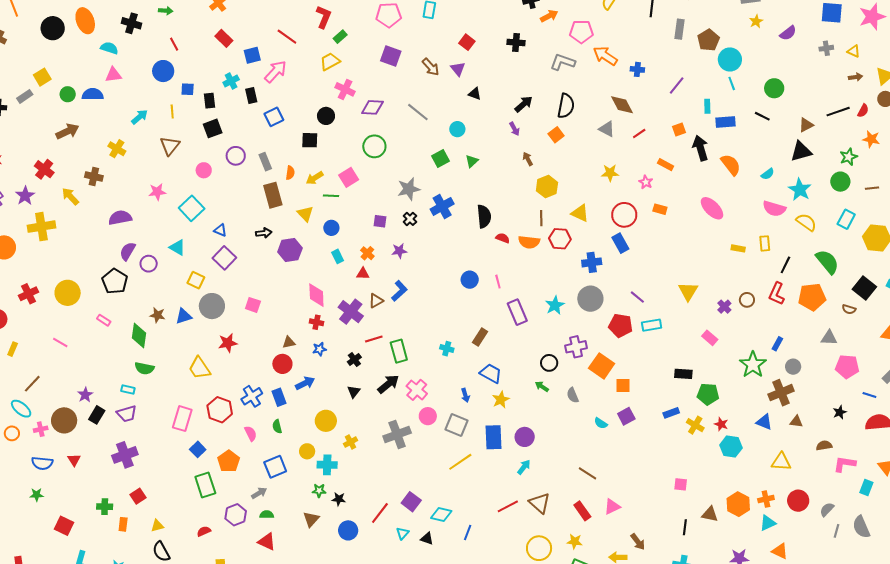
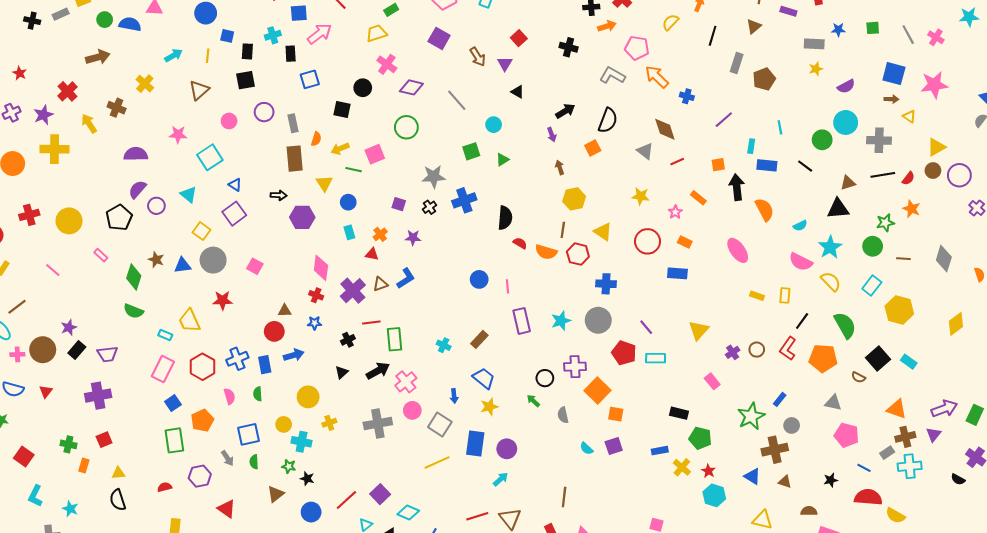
gray cross: (826, 48) -> (879, 140), moved, size x1.6
cyan circle: (730, 59) -> (846, 122), moved
brown arrow: (856, 77) -> (891, 99), moved
blue rectangle: (620, 243) -> (677, 273), moved, turned -66
cyan rectangle: (128, 390) -> (165, 335), moved
brown line: (588, 473) -> (564, 497), turned 54
gray arrow: (259, 493) -> (227, 458), turned 77
green semicircle: (267, 515) -> (254, 462), moved, turned -104

